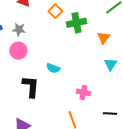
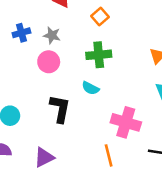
green cross: (77, 23) -> (99, 55), moved
pink cross: (83, 92) -> (126, 122), size x1.6

